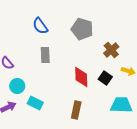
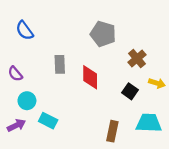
blue semicircle: (40, 26) -> (25, 30), moved
red diamond: (81, 77) -> (90, 77), moved
brown rectangle: (76, 110) -> (112, 131), moved

